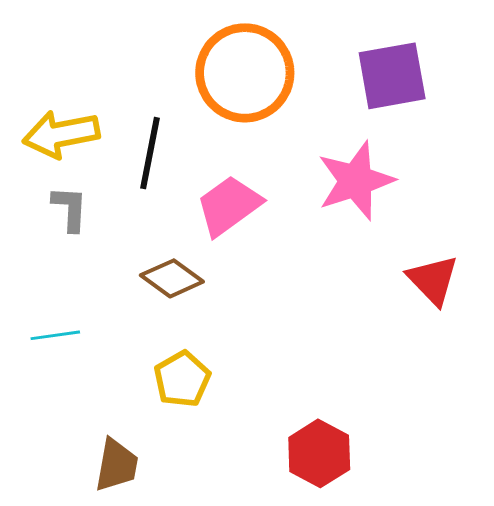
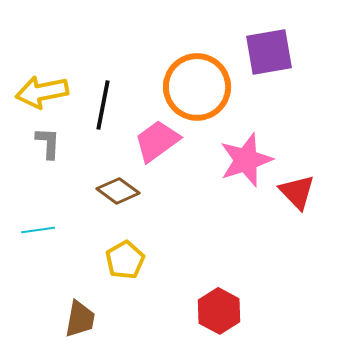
orange circle: (245, 73) -> (197, 87), moved
pink star: (356, 181) -> (246, 160), moved

